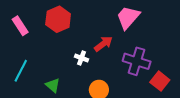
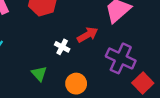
green triangle: (53, 85) -> (39, 74), moved

